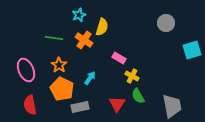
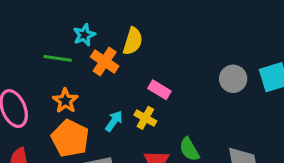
cyan star: (79, 15) -> (84, 35), moved
gray circle: (166, 23) -> (233, 79), moved
yellow cross: (132, 76) -> (145, 118), moved

